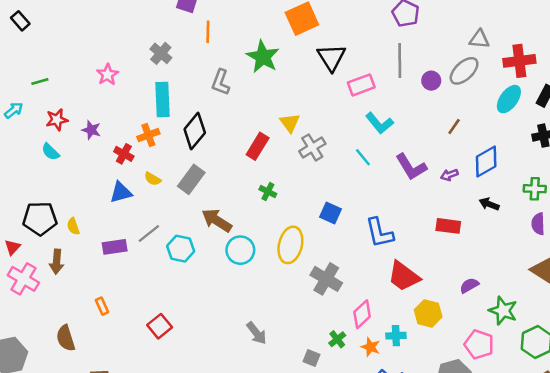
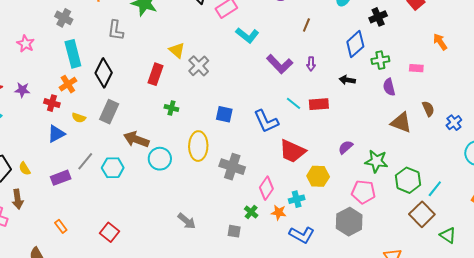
cyan line: (363, 157) -> (293, 103), moved
blue diamond: (486, 162) -> (355, 44), moved
purple arrow: (449, 175) -> (311, 64), turned -56

